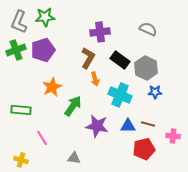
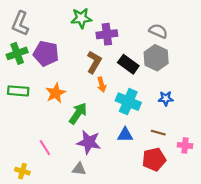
green star: (45, 17) -> (81, 18), moved
purple pentagon: (43, 50) -> (46, 53), turned 30
gray hexagon: (146, 68) -> (156, 58), moved
green rectangle: (21, 110) -> (18, 91), moved
purple star: (97, 126) -> (89, 142), moved
blue triangle: (128, 126) -> (125, 135), moved

